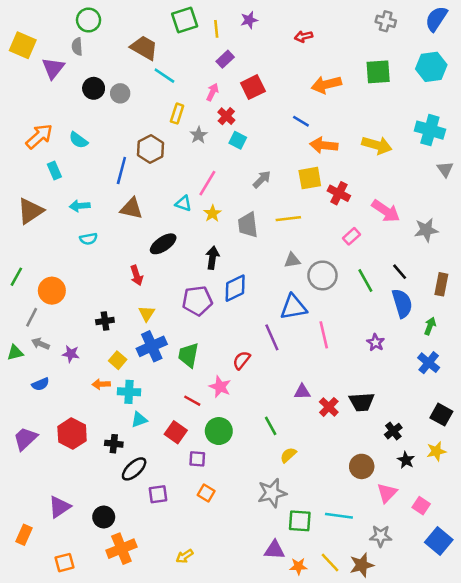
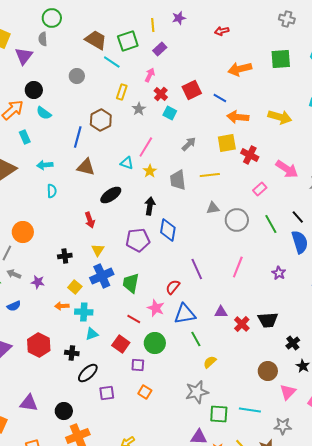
green square: (185, 20) -> (128, 41), moved
red square: (253, 87) -> (192, 90), moved
black circle: (94, 88) -> (34, 90), moved
cyan semicircle: (89, 239) -> (52, 191), turned -80
blue diamond: (235, 288) -> (168, 230), turned -55
blue triangle: (293, 307) -> (185, 314), moved
pink line: (324, 335) -> (238, 267), turned 35
purple triangle: (59, 507) -> (29, 403), turned 42

